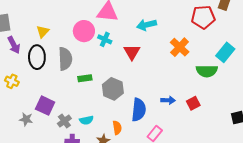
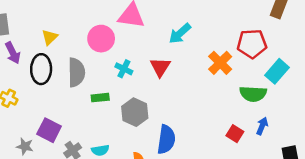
red pentagon: (203, 17) -> (252, 44), moved
cyan arrow: (147, 25) -> (180, 33), turned -30
cyan cross: (105, 39) -> (124, 69), moved
blue arrow: (168, 100) -> (262, 126), moved, turned -72
red square: (193, 103) -> (235, 134), turned -32

